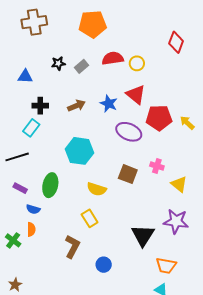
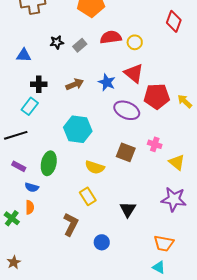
black triangle: (143, 235) -> (128, 209), moved, size x0.7

